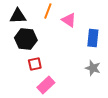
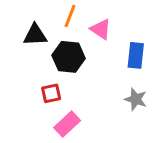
black triangle: (18, 16) -> (35, 35), moved
black hexagon: (26, 39) -> (69, 57), moved

